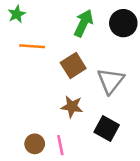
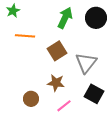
black square: (107, 128) -> (94, 94), moved
brown circle: (35, 144) -> (31, 99), moved
pink line: (60, 145) -> (64, 106), moved, turned 63

